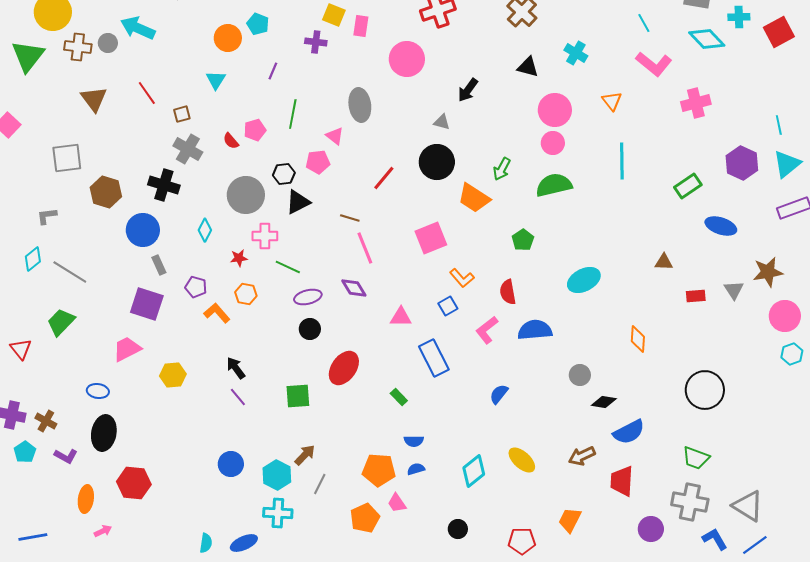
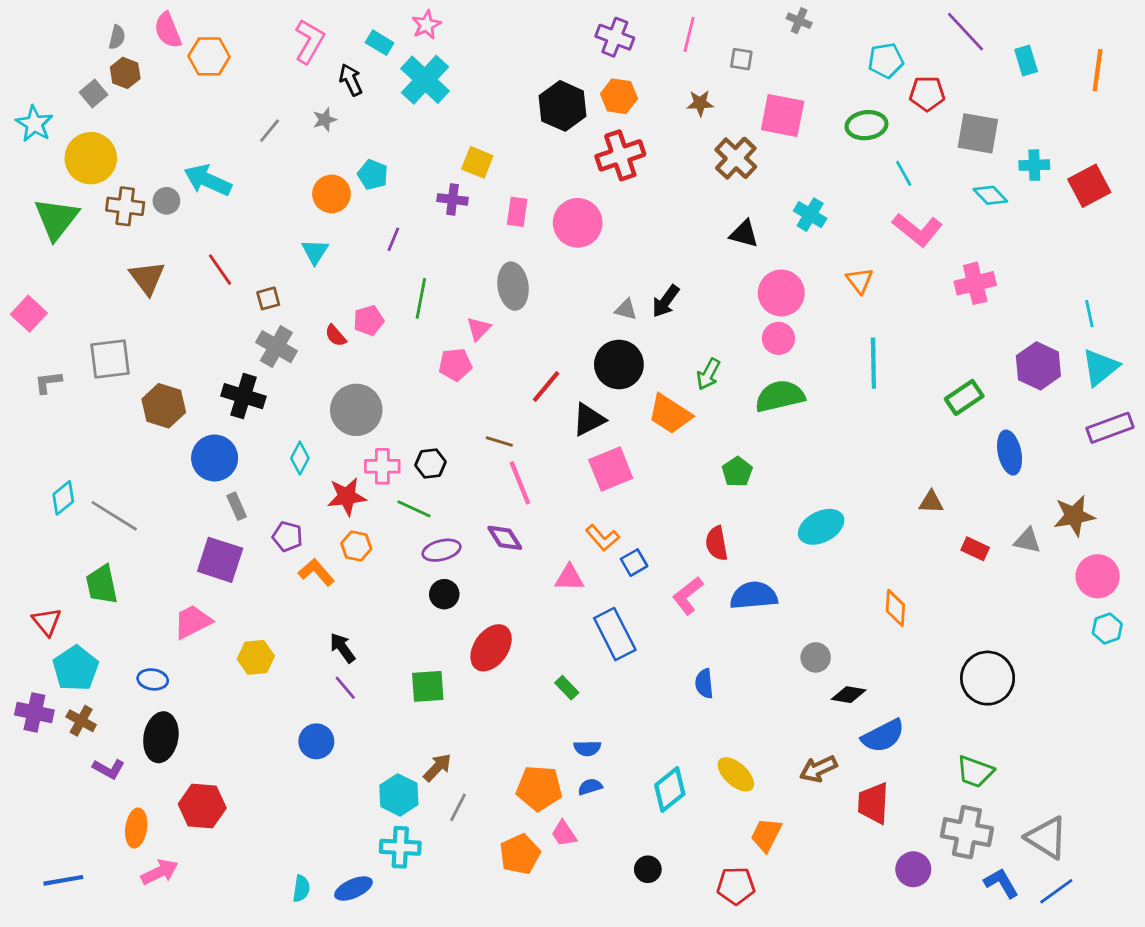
pink rectangle: (361, 26) -> (517, 212), moved
cyan diamond: (707, 39) -> (990, 195), size x0.7
black arrow: (468, 90) -> (666, 301), moved
pink triangle: (335, 136) -> (479, 329), turned 36
black hexagon: (284, 174) -> (431, 464), moved
black triangle: (298, 202) -> (589, 420), moved
gray L-shape: (47, 216) -> (48, 382), moved
blue ellipse: (721, 226) -> (1010, 453), turned 60
red star: (239, 258) -> (347, 497), size x1.6
orange L-shape: (462, 278) -> (602, 538), moved
gray triangle: (734, 290) -> (1027, 541), turned -45
red rectangle: (696, 296) -> (975, 549), turned 30
green trapezoid: (61, 322) -> (102, 585), turned -56
blue semicircle: (499, 394) -> (704, 684), turned -45
cyan pentagon: (25, 452) -> (76, 668), moved, size x1.5
blue circle: (231, 464) -> (316, 741), moved
orange trapezoid: (570, 520) -> (766, 835), moved
pink arrow: (103, 531) -> (160, 872), size x1.5

